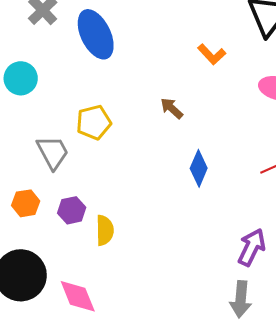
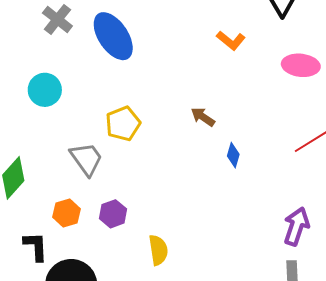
brown arrow: (172, 108) -> (203, 117), moved
blue diamond: (199, 168) -> (233, 155), size x0.7
yellow semicircle: (105, 230) -> (158, 250), moved

